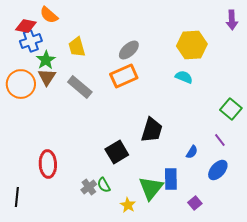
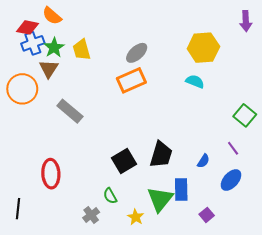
green star: (46, 60) -> (54, 48), moved
brown triangle: (47, 77) -> (49, 69), moved
gray rectangle: (80, 87) -> (70, 111), moved
black trapezoid: (152, 130) -> (161, 155), moved
gray cross: (89, 187) -> (91, 215), moved

